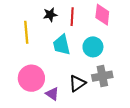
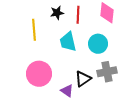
purple triangle: (52, 94) -> (67, 91), moved

